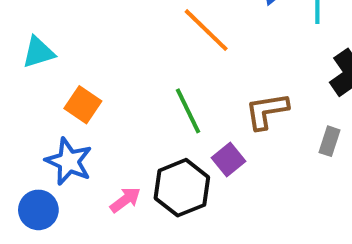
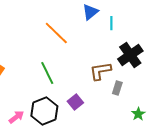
brown L-shape: (267, 111) -> (100, 71), moved
purple square: (228, 159) -> (75, 102), moved

